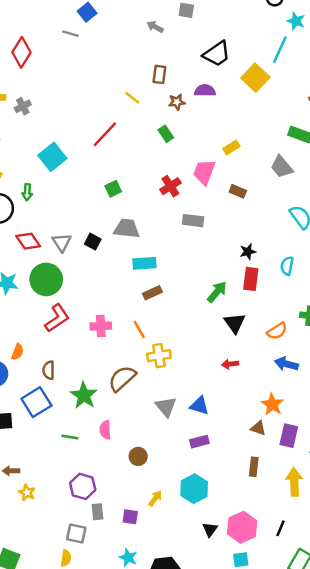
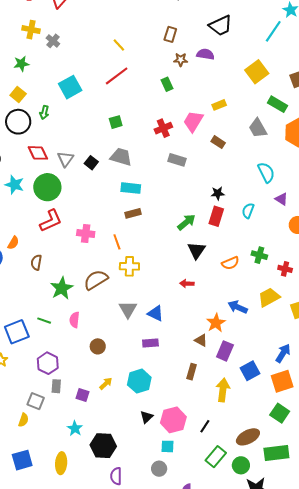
yellow square: (255, 78) -> (257, 72), moved
yellow line: (132, 98) -> (119, 45), moved
gray cross: (23, 106) -> (53, 41), turned -32
blue arrow: (286, 364) -> (238, 307), moved
blue square: (36, 402) -> (17, 332), moved

